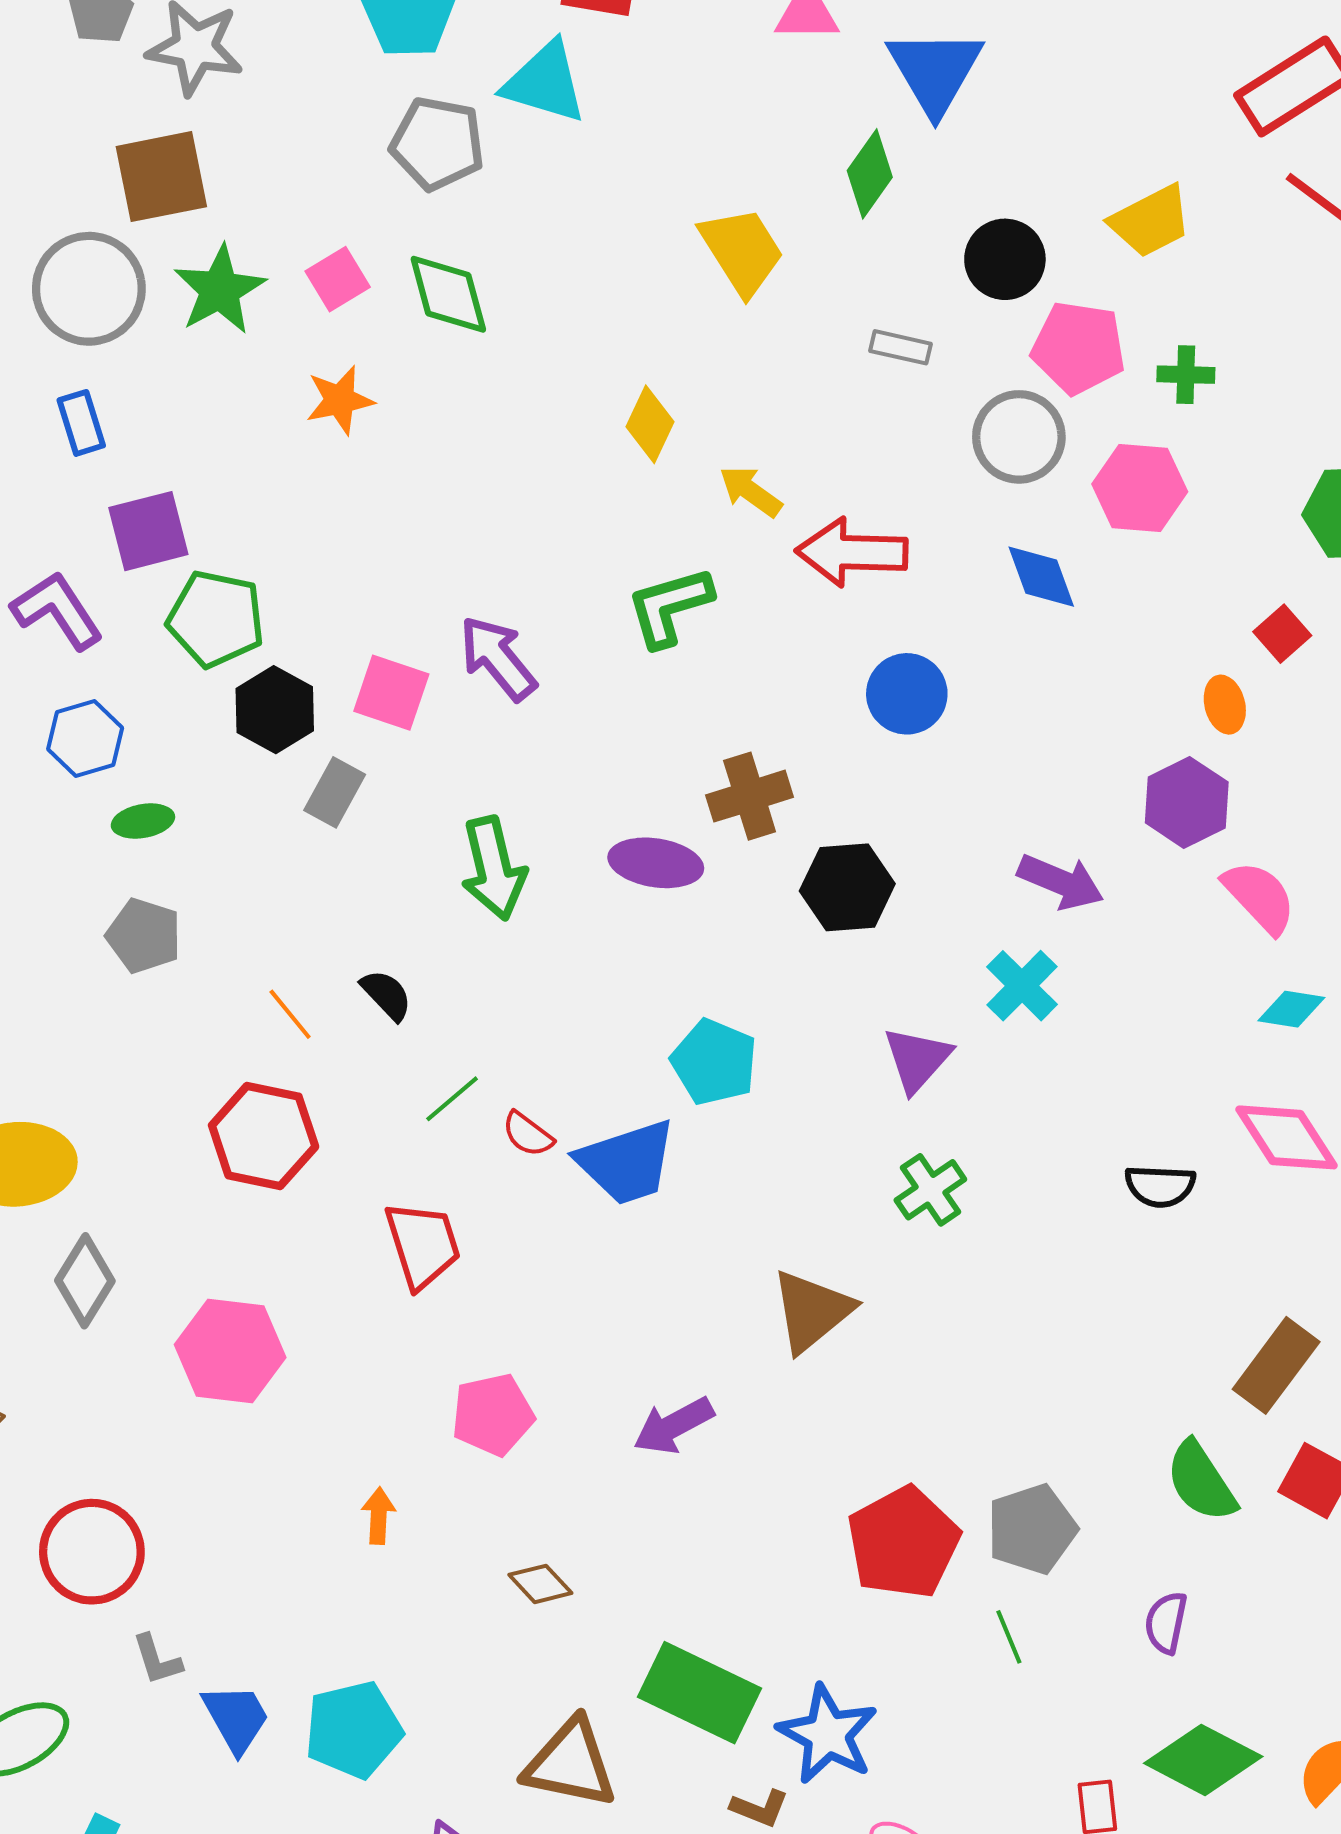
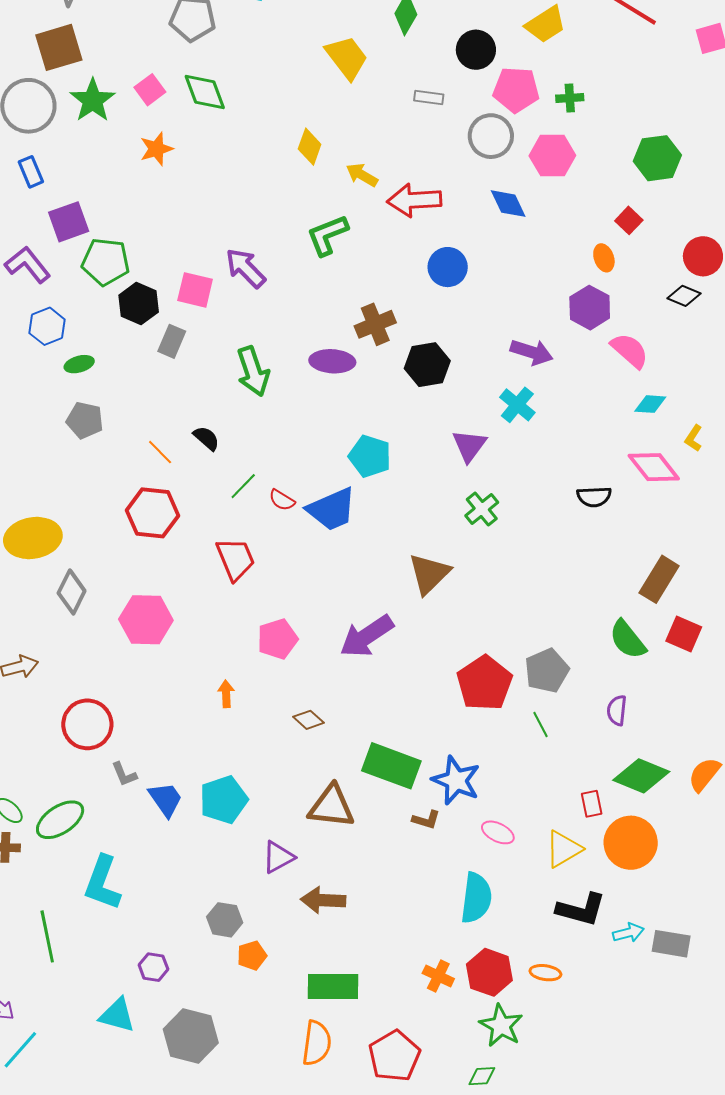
purple arrow: (674, 1426) -> (367, 636), size x1.4

